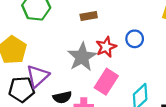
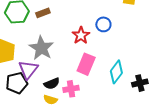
brown rectangle: (89, 16) -> (43, 13), moved
gray star: (82, 57) -> (41, 48), moved

